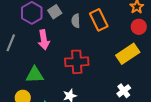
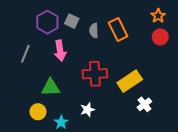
gray square: (55, 12) -> (72, 21), turned -32
yellow rectangle: (128, 54) -> (130, 81), moved

